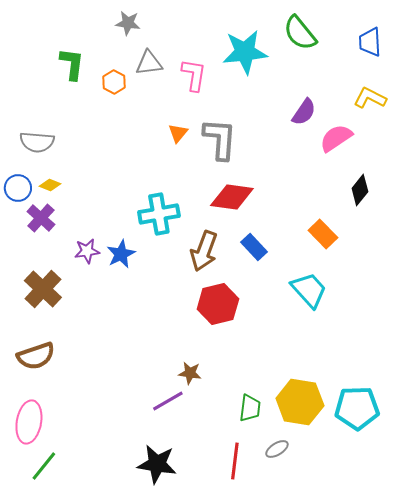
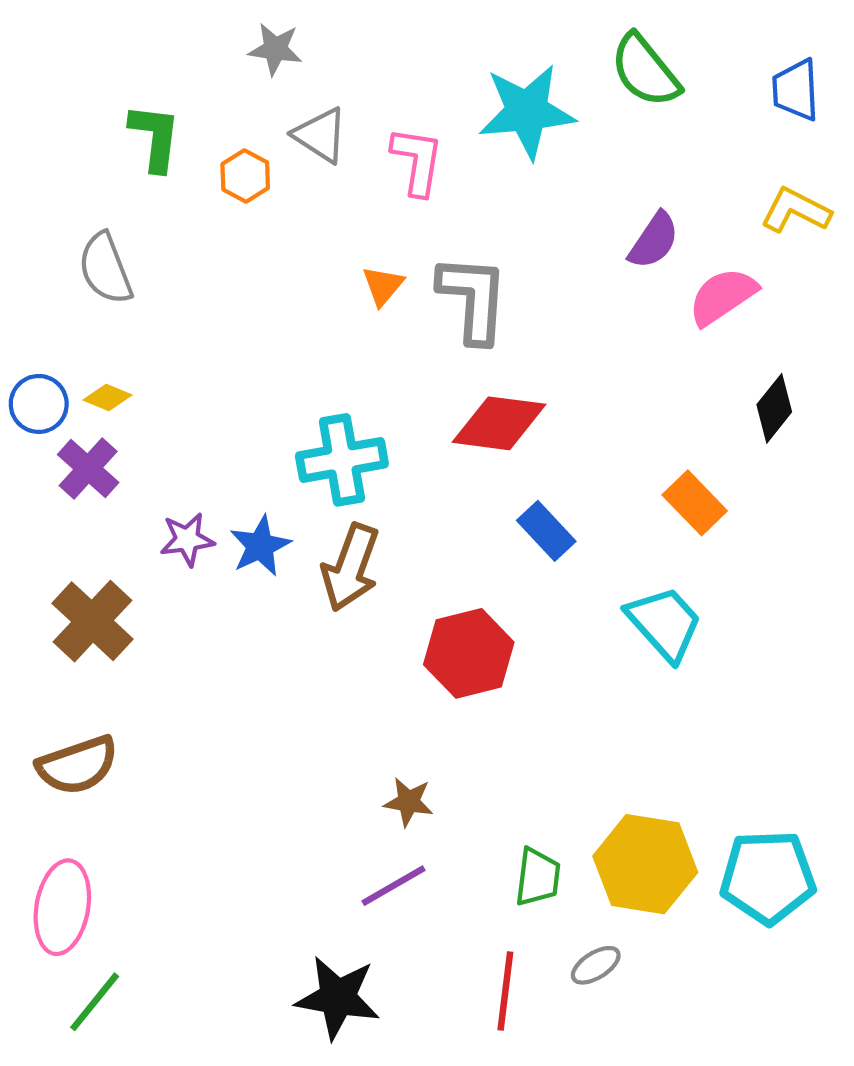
gray triangle: (149, 63) -> (320, 135), turned 40
gray semicircle: (37, 142) -> (105, 268), moved, turned 64
brown arrow: (204, 251) -> (351, 567), moved
purple line: (168, 401) -> (394, 886), moved

